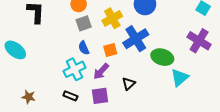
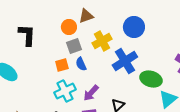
blue semicircle: (84, 48) -> (81, 64), moved
orange square: (110, 50) -> (62, 65), moved

